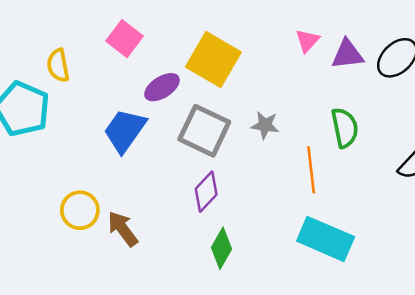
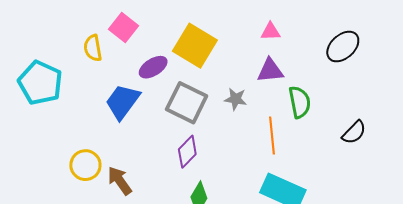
pink triangle: (307, 41) -> (271, 32), turned 45
purple triangle: (347, 54) -> (270, 71), moved
yellow semicircle: (58, 65) -> (93, 48), moved

